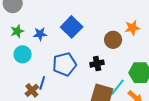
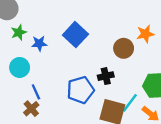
green star: (17, 31) -> (19, 32), moved
blue pentagon: (64, 64) -> (80, 90), moved
blue line: (42, 83) -> (36, 92), moved, turned -40

